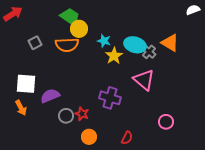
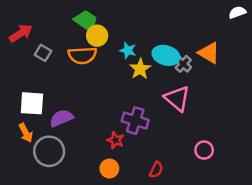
red arrow: (13, 14) -> (21, 33), moved
gray square: (35, 43) -> (43, 53), turned -32
red star: (82, 114) -> (116, 140), moved
gray circle: (66, 116) -> (49, 151), moved, size x1.6

